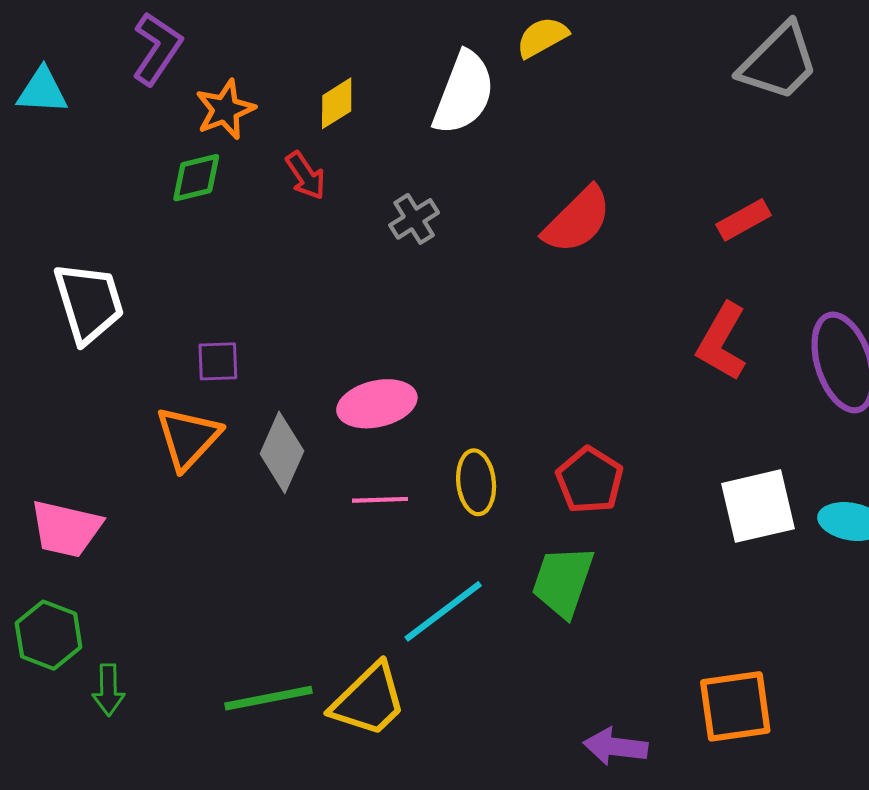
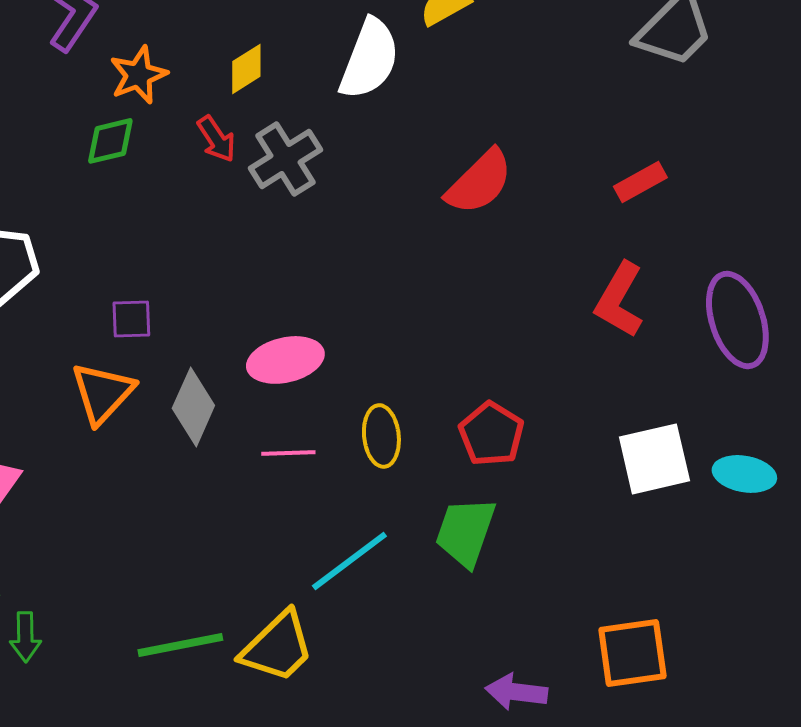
gray cross: (414, 219) -> (285, 159), moved, size x1.5

